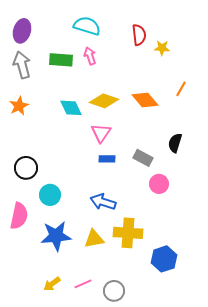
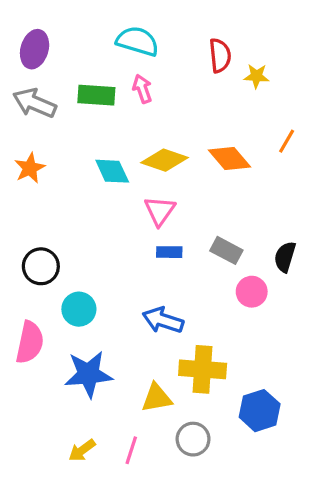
gray arrow: (22, 65) -> (35, 103), turned -52
black semicircle: (175, 143) -> (285, 257), moved
yellow triangle: (94, 239) -> (157, 398), moved
pink line: (83, 284) -> (131, 450), turned -48
gray circle: (114, 291) -> (193, 439), moved

